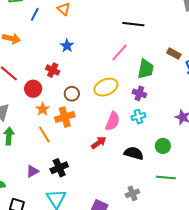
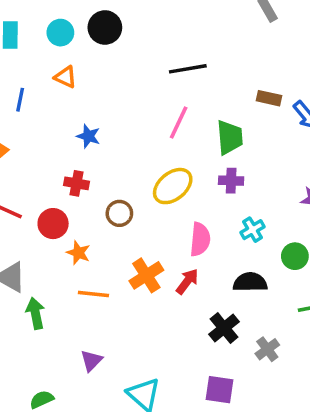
orange cross: (65, 117) -> (146, 275), moved
cyan cross: (138, 117) -> (253, 230), moved
orange line: (44, 135) -> (93, 294), turned -36
black cross: (59, 168) -> (224, 328), moved

